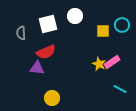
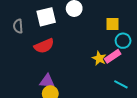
cyan circle: (122, 25) -> (123, 41), moved
yellow square: (103, 31) -> (113, 24), moved
purple triangle: (37, 68) -> (47, 81), moved

